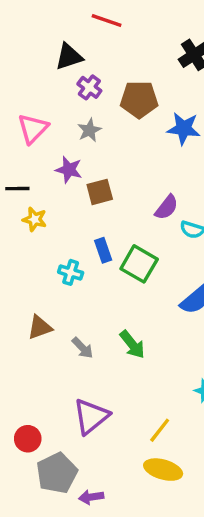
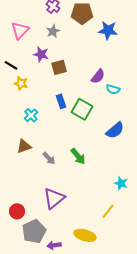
black line: (17, 189) -> (11, 65), turned 32
cyan cross: (71, 272) -> (31, 115), moved, turned 32
yellow line: (160, 430) -> (108, 211), moved
yellow ellipse: (163, 470) -> (85, 235), moved

